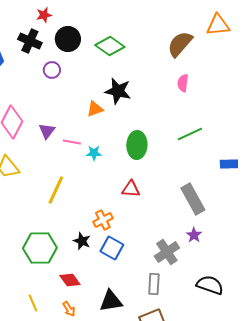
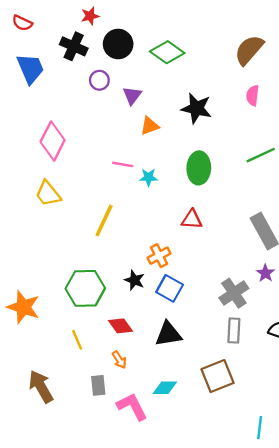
black star: (118, 91) -> (196, 108), moved
purple triangle: (47, 131) -> (132, 95), moved
gray rectangle: (154, 284) -> (234, 330), moved
black triangle: (111, 301) -> (168, 334), moved
yellow line: (33, 303) -> (77, 340), moved

